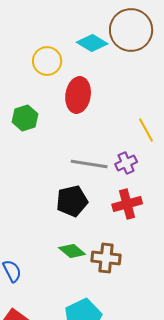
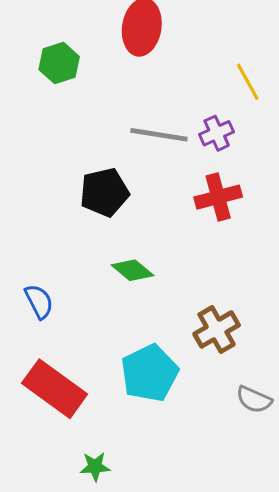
black pentagon: (72, 201) -> (104, 192), moved
brown cross: (106, 258) -> (217, 329), moved, turned -36

